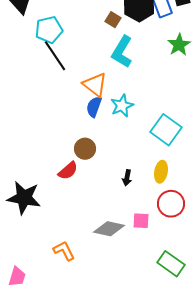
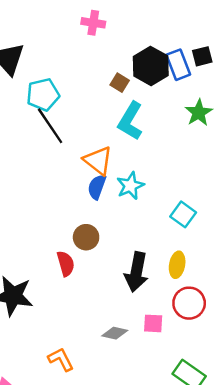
cyan square: (166, 130) -> (183, 214), size x0.7
red semicircle: (68, 171) -> (66, 264), turned -65
black arrow: (127, 178) -> (136, 272), size x2.0
gray diamond: (109, 229) -> (115, 333), size x0.7

